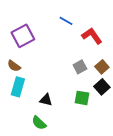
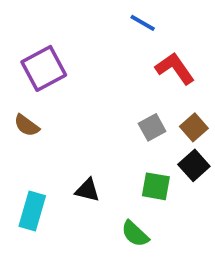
blue line: (66, 21) -> (143, 23), moved
cyan rectangle: (18, 87) -> (32, 211), moved
green semicircle: (39, 123) -> (135, 234), moved

